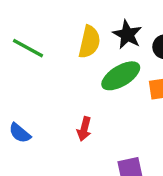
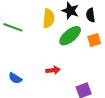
red arrow: (84, 129) -> (53, 70), turned -104

